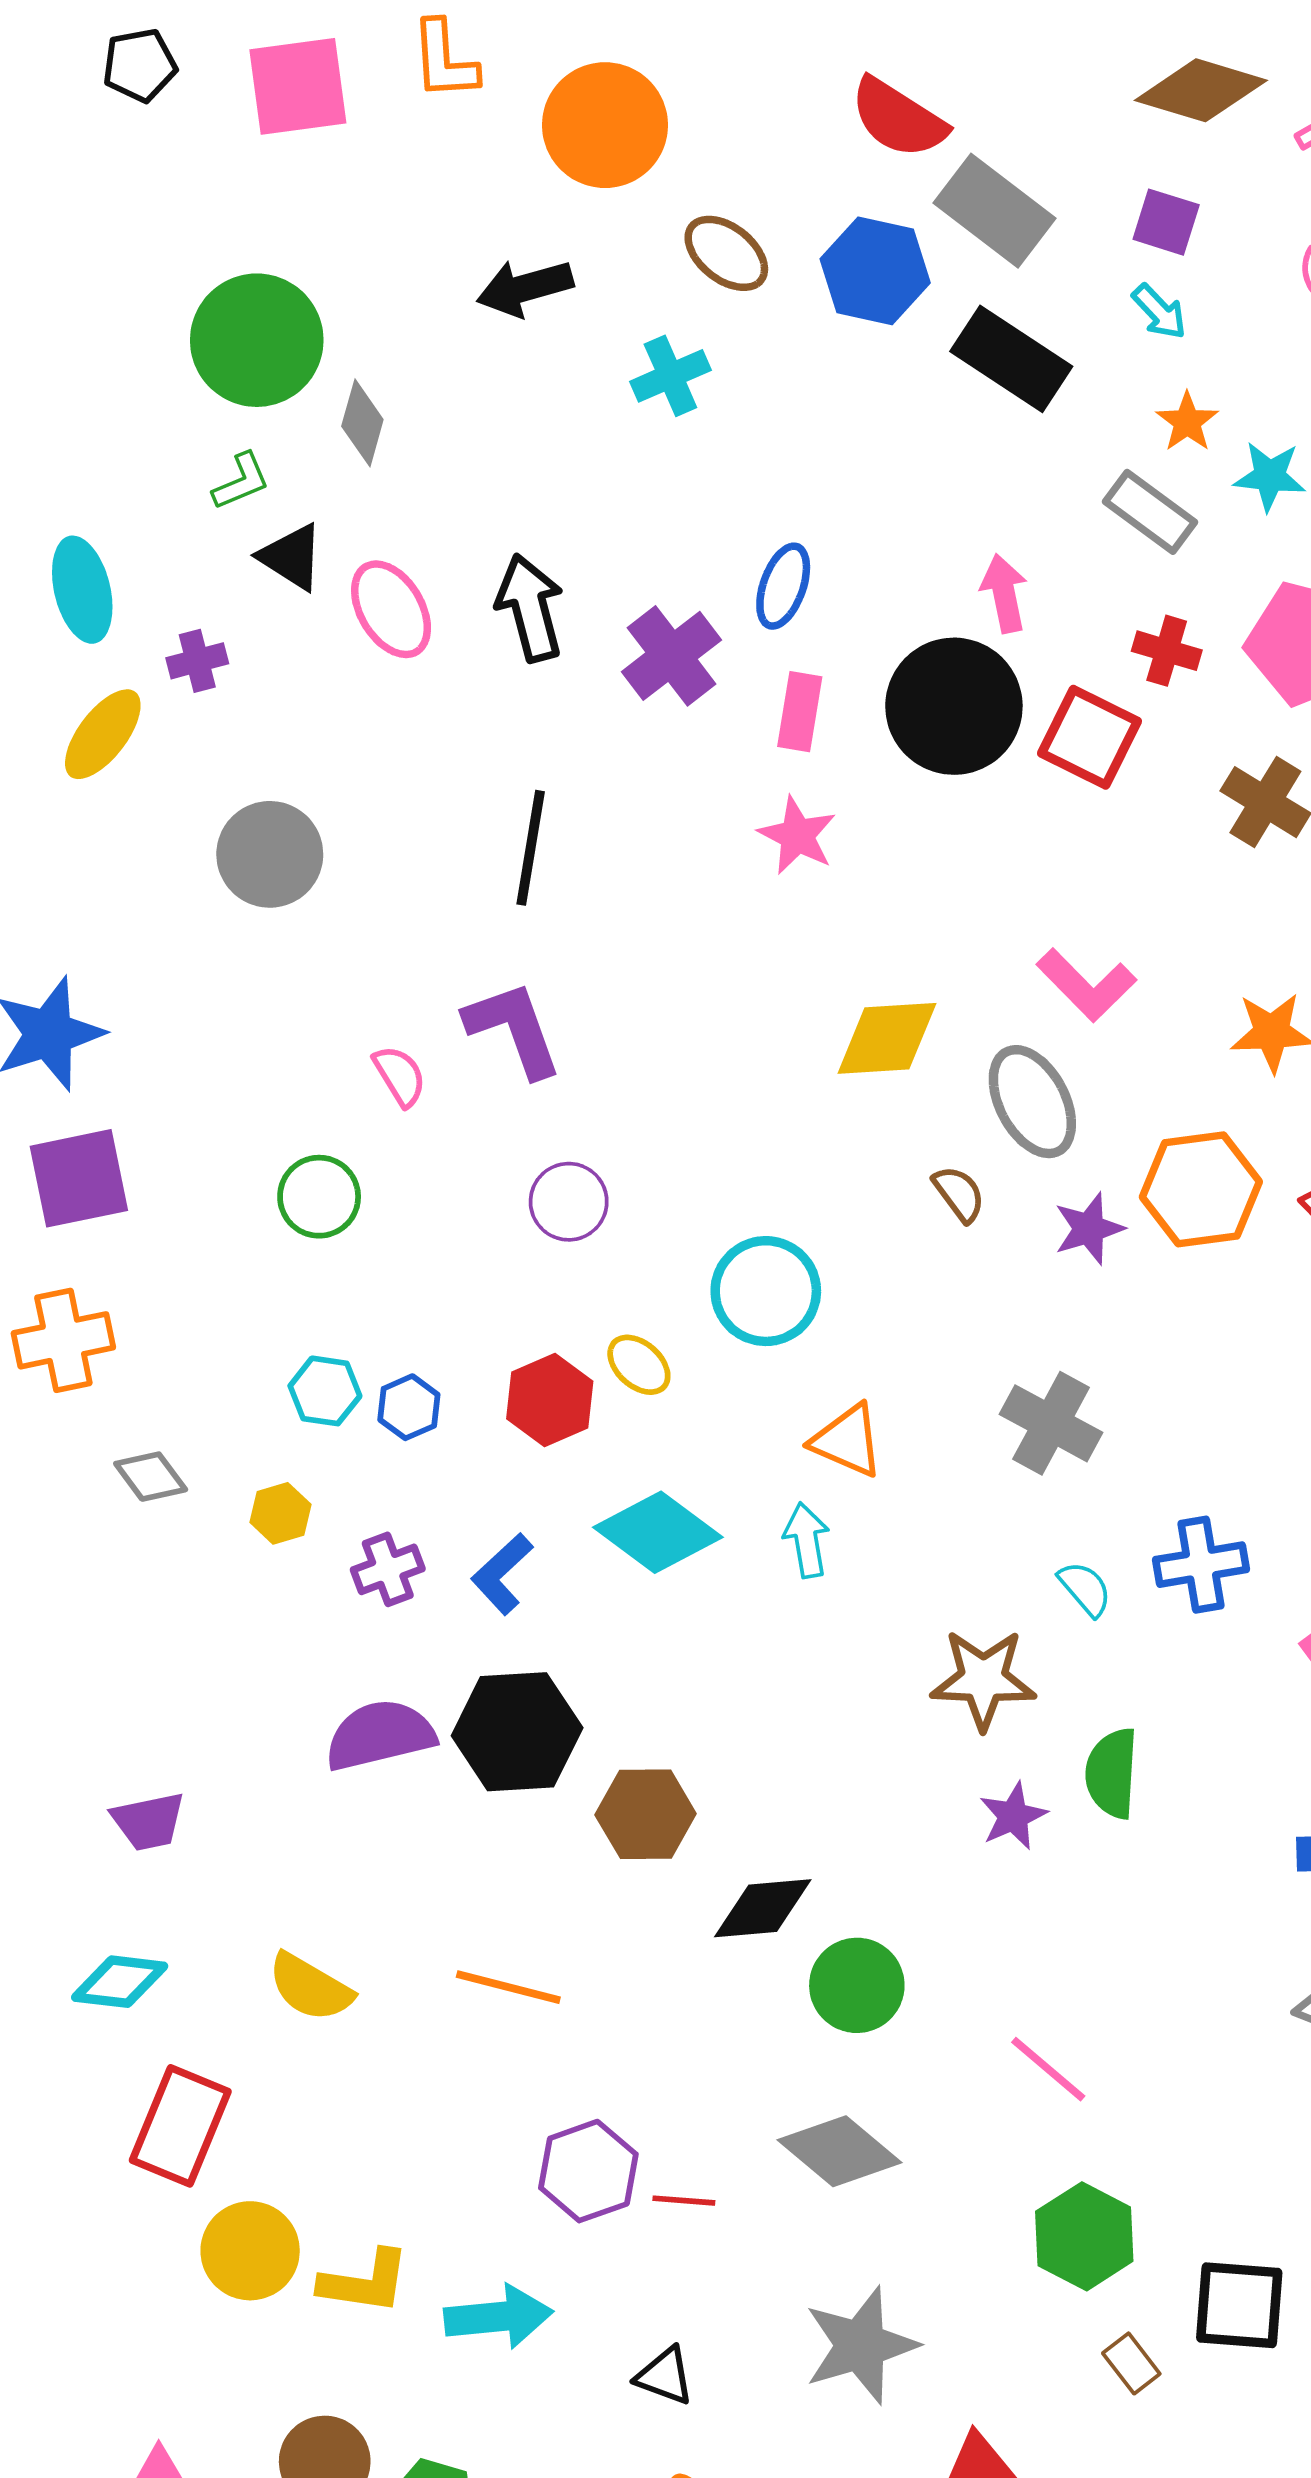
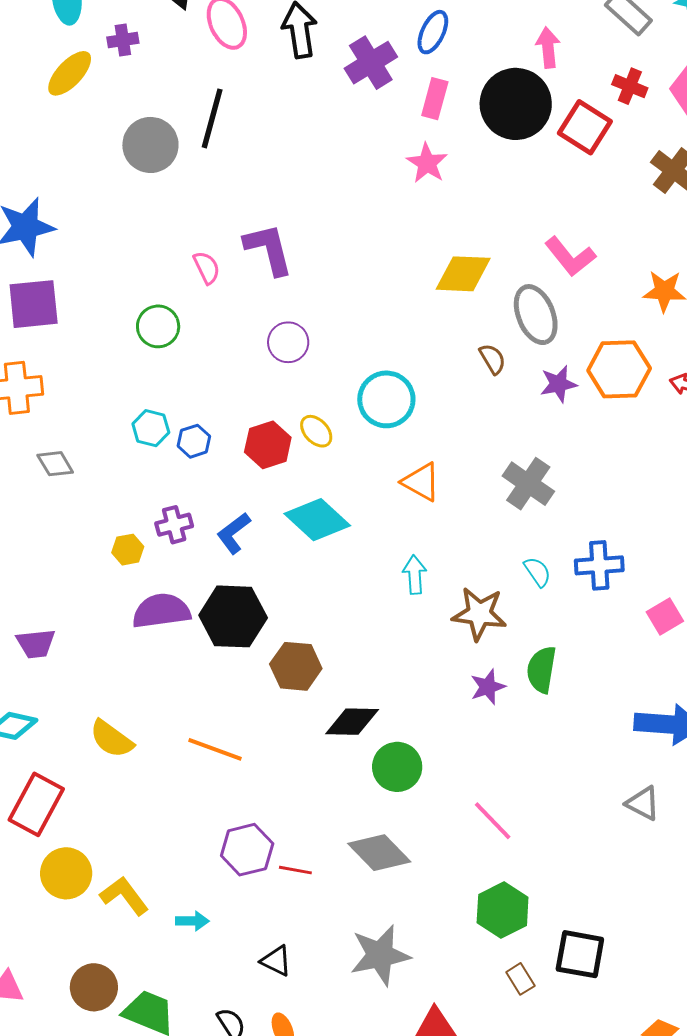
black line: (531, 848) -> (212, 118), moved
yellow hexagon: (280, 1513) -> (128, 550), moved
cyan arrow: (806, 1540) -> (415, 575), moved
yellow L-shape: (365, 2282) -> (124, 896), turned -141
cyan arrow: (498, 2317) -> (192, 921), size x0.6

